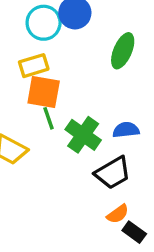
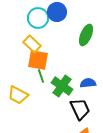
yellow rectangle: (34, 66) -> (32, 44), turned 60
black trapezoid: (113, 173) -> (80, 109), turned -85

